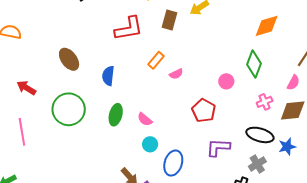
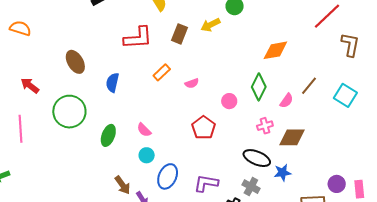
pink semicircle: (176, 74) -> (192, 83), moved
pink semicircle: (293, 83) -> (287, 101), moved
green ellipse: (116, 115) -> (108, 135), moved
purple L-shape: (218, 147) -> (206, 183), moved
gray cross: (257, 164) -> (251, 187), turned -36

